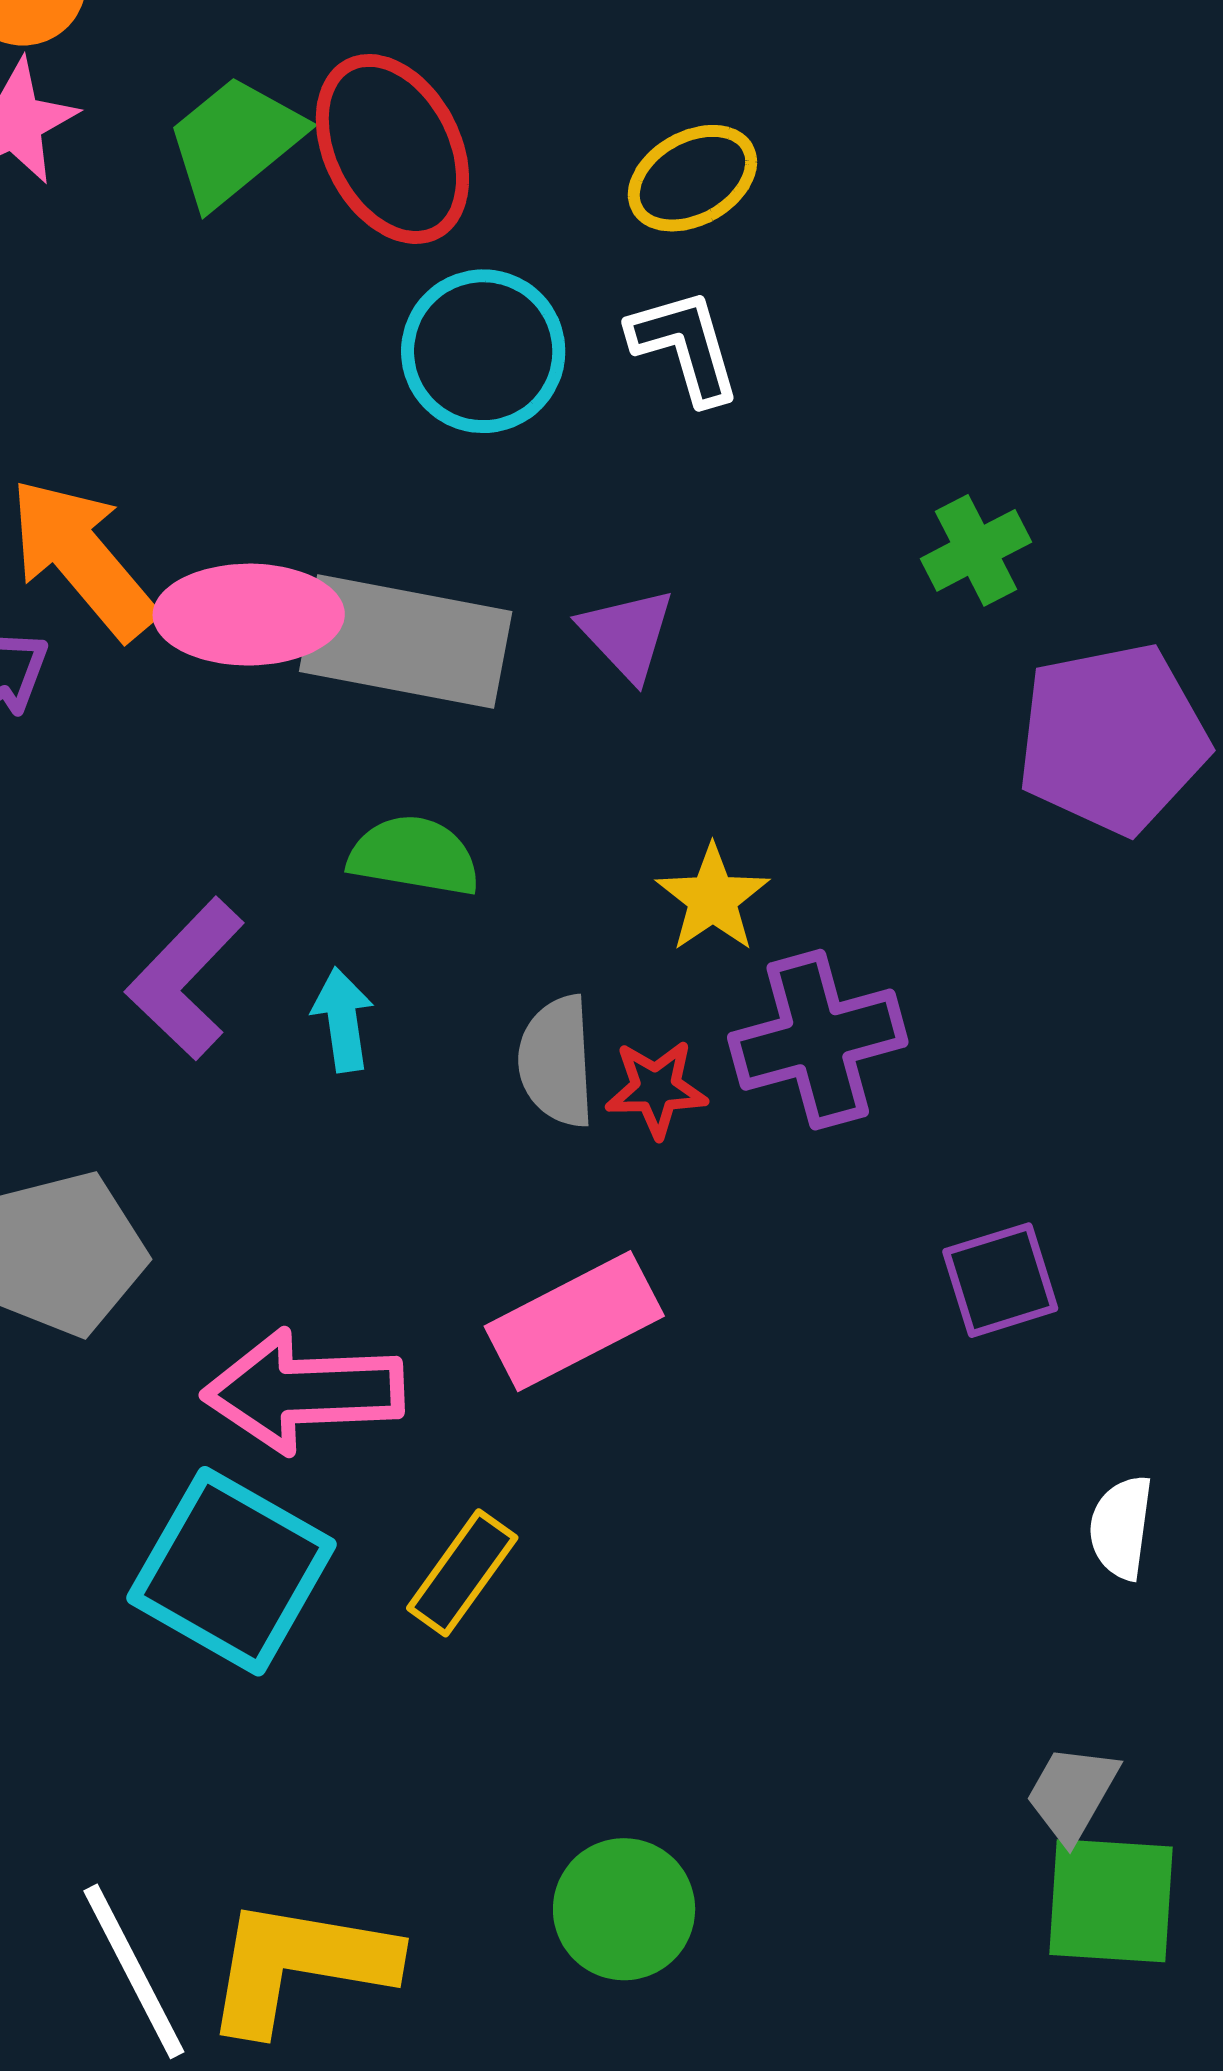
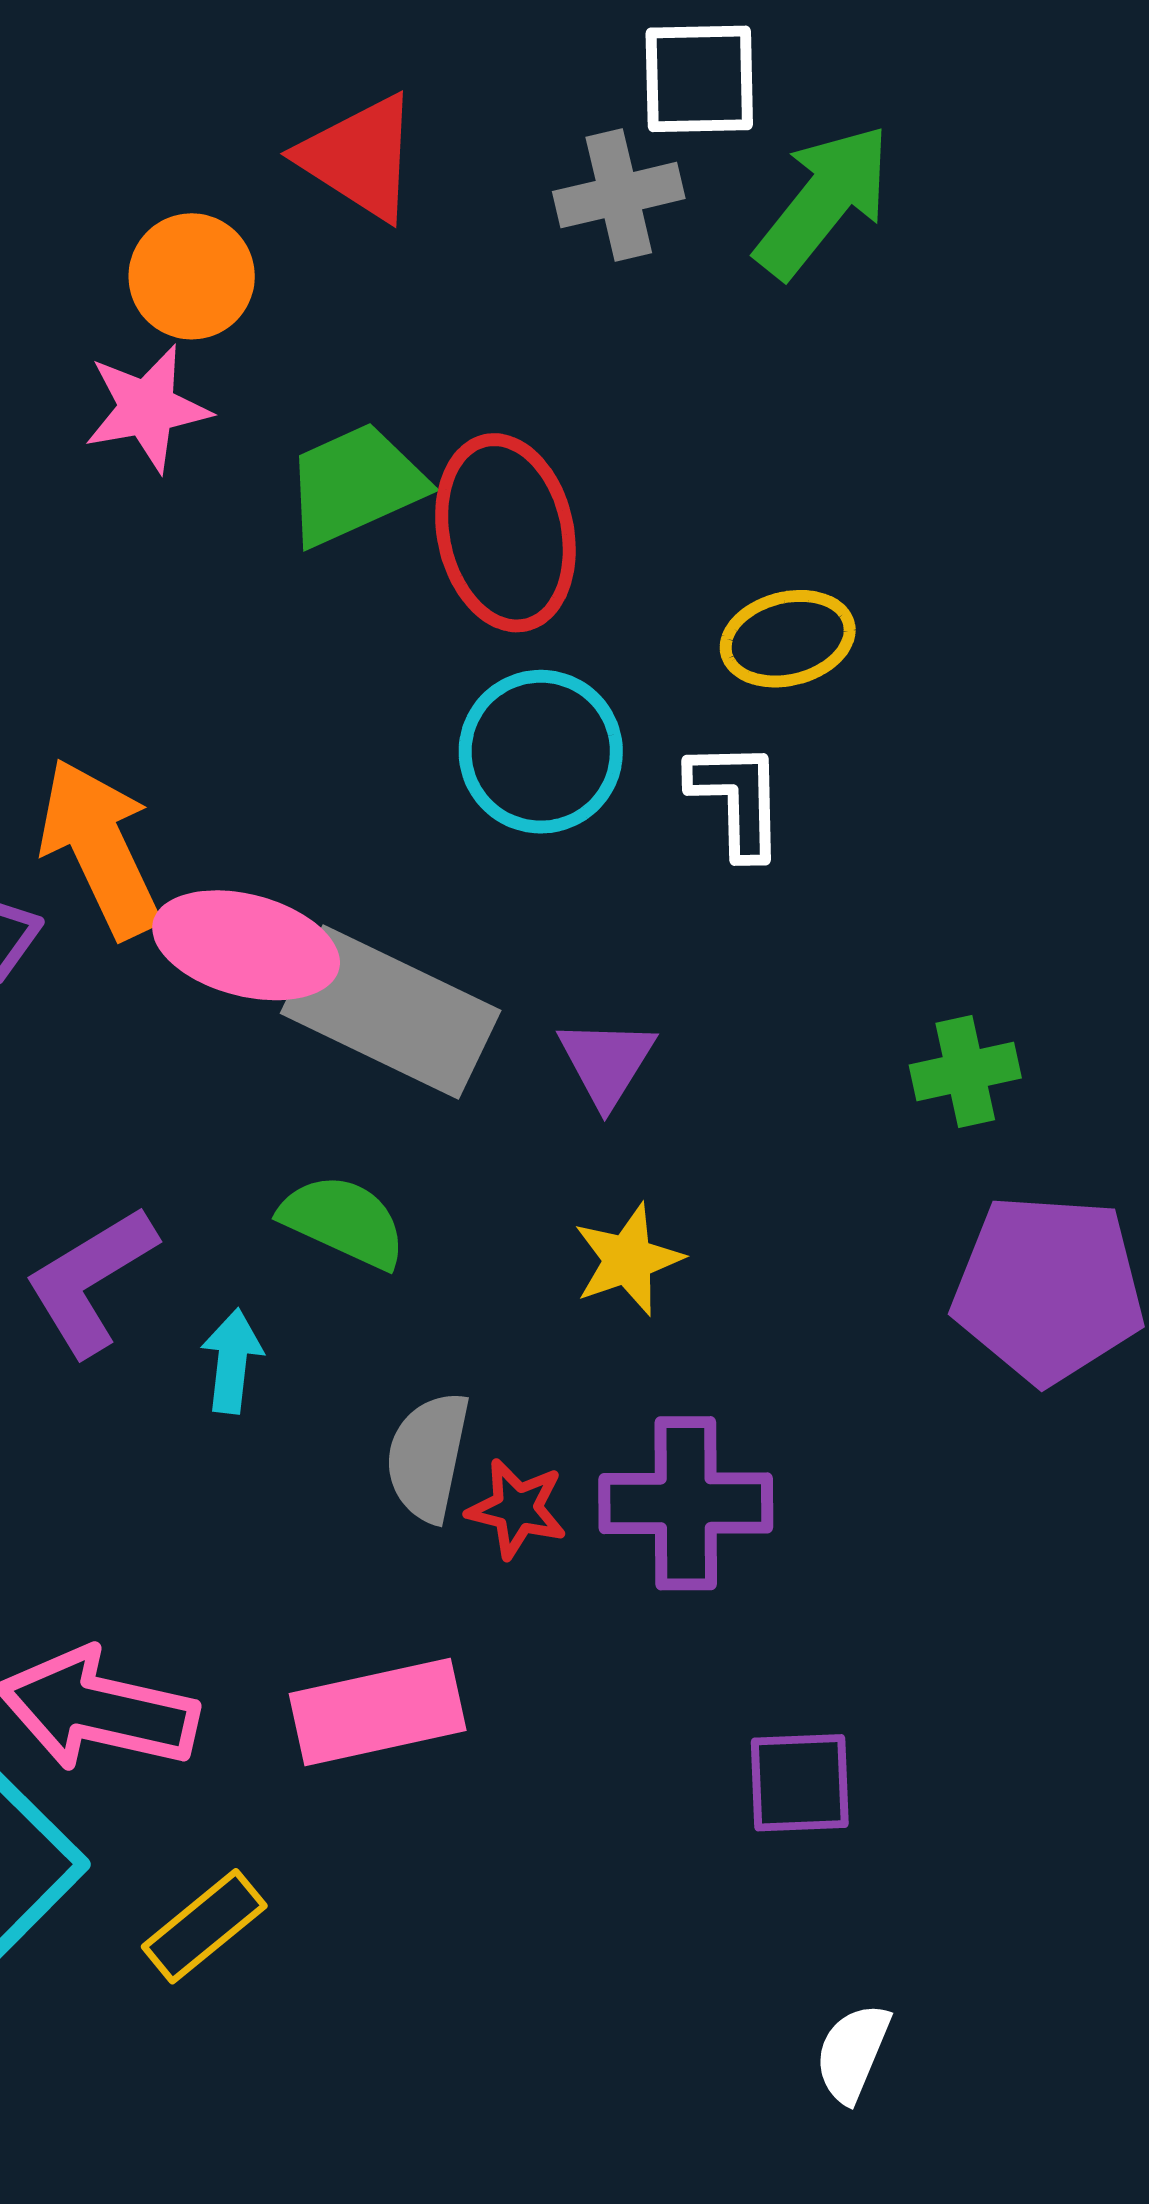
yellow star: (713, 898) -> (628, 1260), moved

